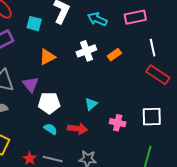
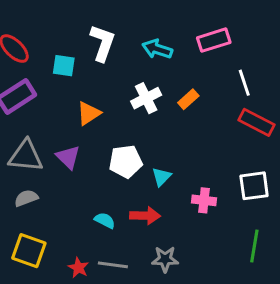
white pentagon: (49, 103) -> (126, 162), moved

